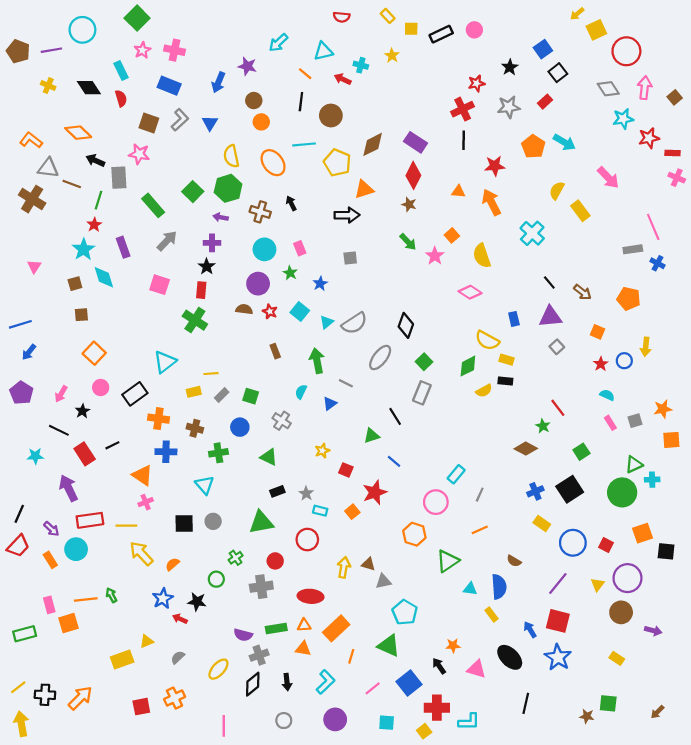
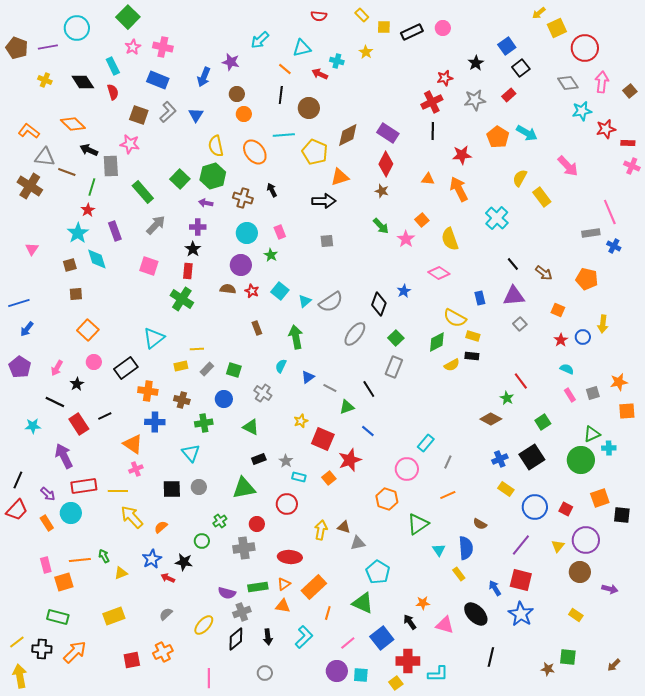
blue star: (320, 284) -> (404, 291), moved
gray line: (346, 383) -> (330, 388), moved
red square: (346, 470) -> (323, 439), size x1.6
cyan triangle: (470, 589) -> (439, 550), turned 48
orange triangle: (304, 625) -> (284, 584), turned -32
green rectangle: (25, 634) -> (58, 617), moved, turned 30
yellow triangle: (147, 641) -> (121, 573), moved
purple circle: (335, 719) -> (337, 671), moved

